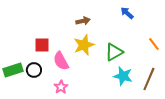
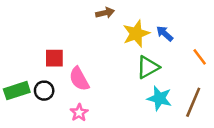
blue arrow: (127, 13) -> (165, 34), moved
brown arrow: (83, 21) -> (105, 13), moved
yellow star: (84, 45) -> (136, 34), moved

